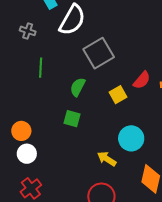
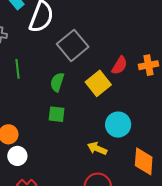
yellow square: (118, 95) -> (98, 83), size x1.4

